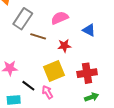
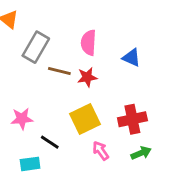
pink semicircle: (60, 18) -> (89, 43), turned -60
red star: (64, 46) -> (87, 77), moved
pink arrow: (47, 92) -> (101, 151), moved

